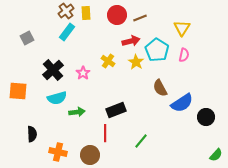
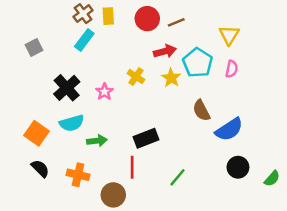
orange square: (18, 91) -> (36, 133), moved, turned 30
black circle: (206, 117) -> (238, 167), moved
black semicircle: (32, 134) -> (40, 168), turned -42
orange cross: (58, 152) -> (78, 175), moved
green semicircle: (216, 155) -> (272, 179), moved

